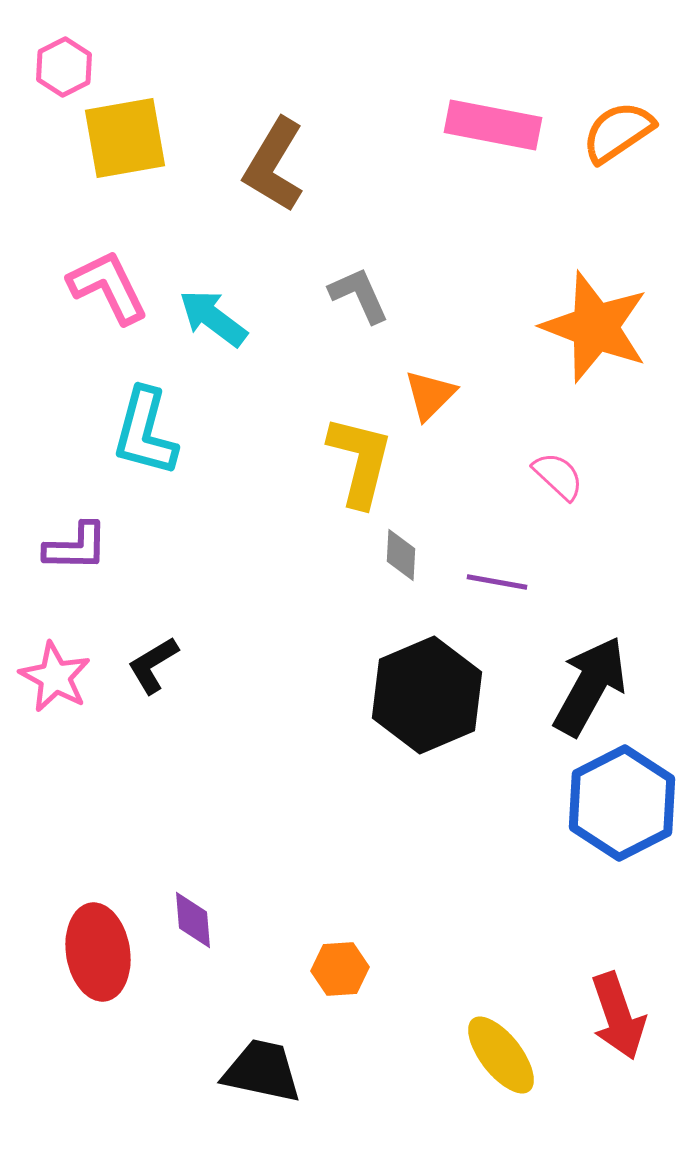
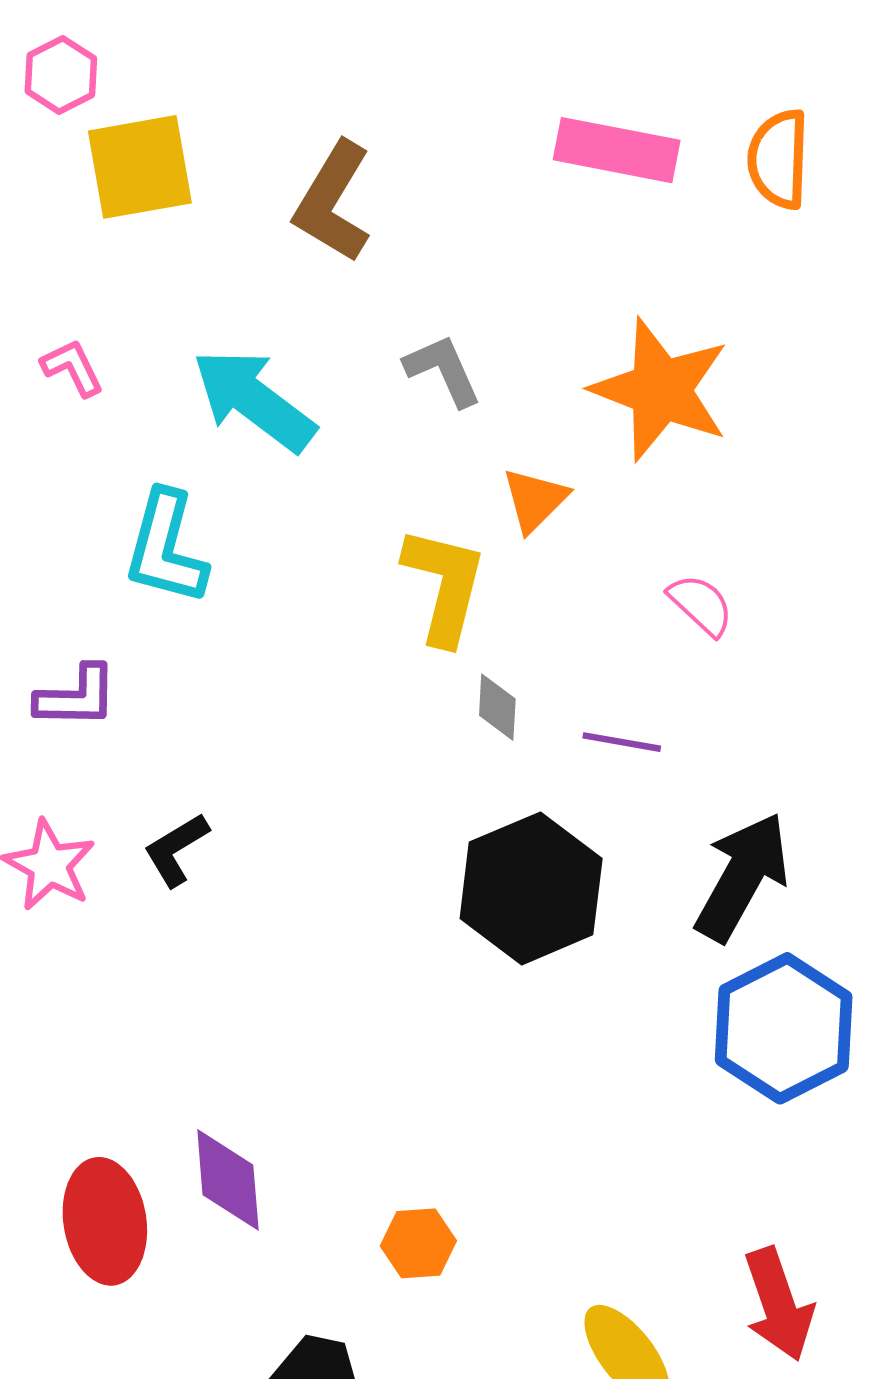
orange semicircle: (618, 132) -> (778, 159), turned -54
pink L-shape: (108, 287) -> (73, 368), moved, size x0.6
cyan arrow: (213, 318) -> (254, 400), size x1.4
orange star: (595, 327) -> (661, 390), moved
purple diamond: (193, 920) -> (228, 1180), size x1.4

